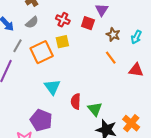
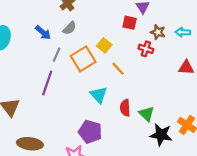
red cross: (63, 20) -> (146, 49), moved
cyan arrow: (136, 37) -> (183, 32), turned 72
yellow square: (62, 42) -> (104, 45), turned -32
orange line: (111, 58) -> (118, 69), moved

